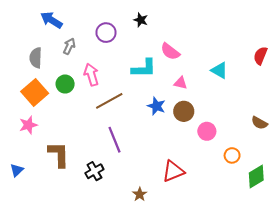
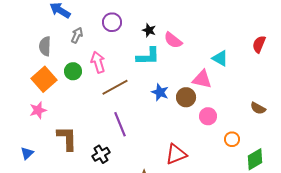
black star: (141, 20) -> (149, 30), moved
pink triangle: (181, 83) -> (202, 79), moved, size x1.5

